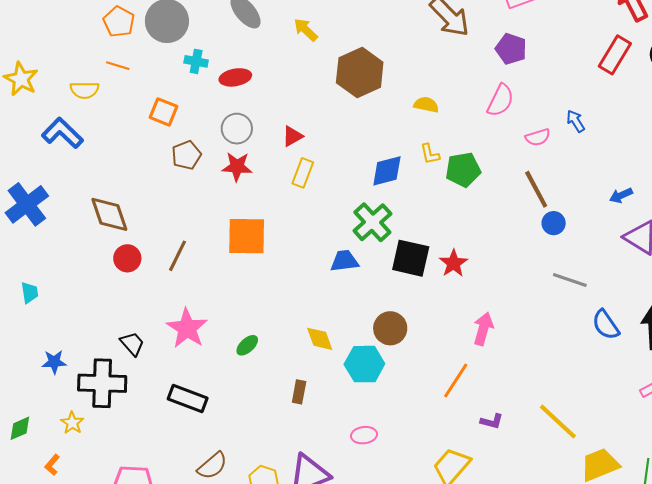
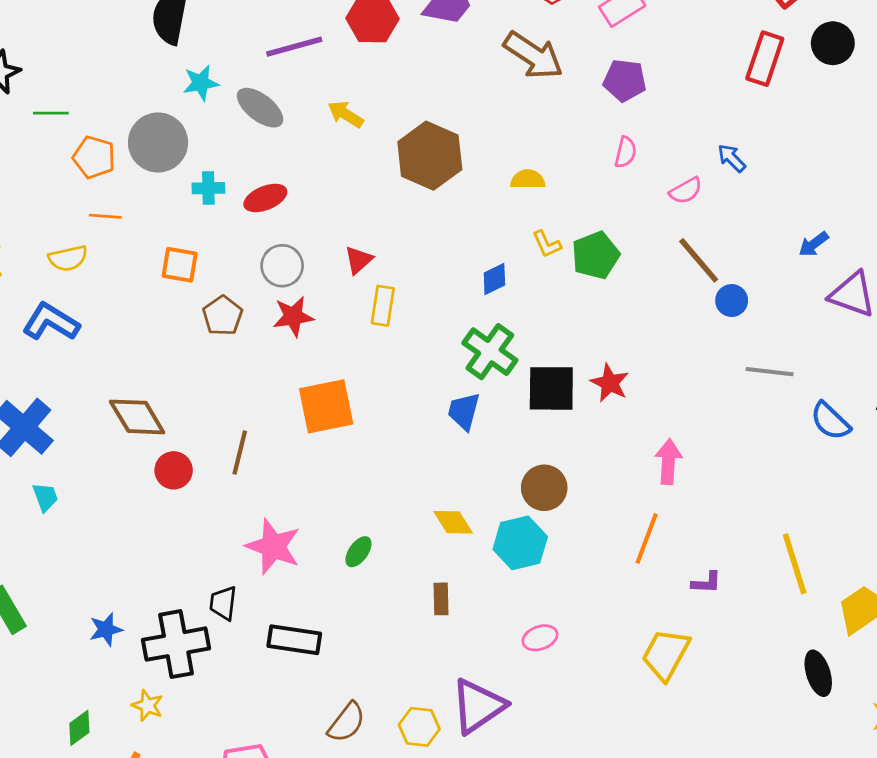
pink semicircle: (500, 100) -> (626, 152), size x0.7
blue diamond: (387, 171) -> (494, 279), size x0.7
blue trapezoid: (344, 261) -> (464, 411), turned -56
cyan trapezoid: (30, 293) -> (45, 497), moved
black trapezoid: (132, 344) -> (223, 603), moved, turned -120
yellow line: (558, 422) -> (795, 564), turned 42

